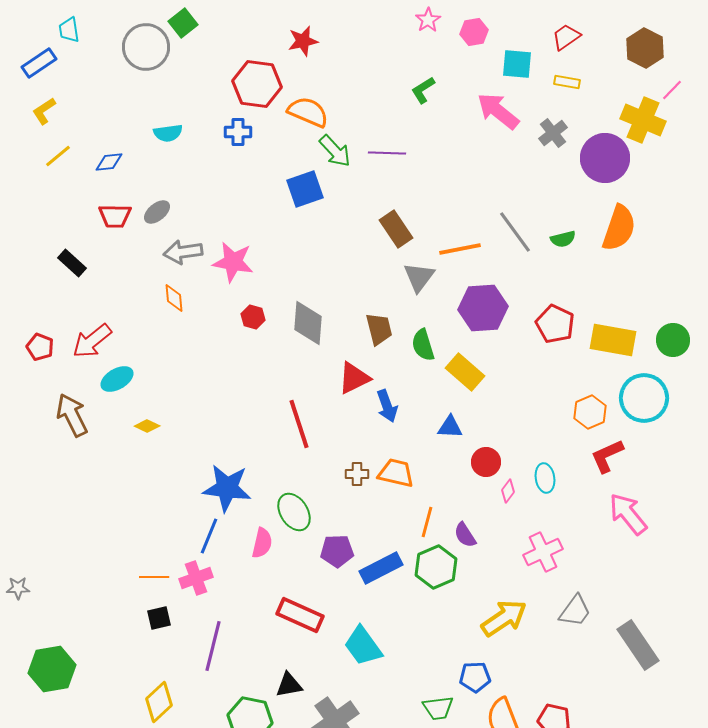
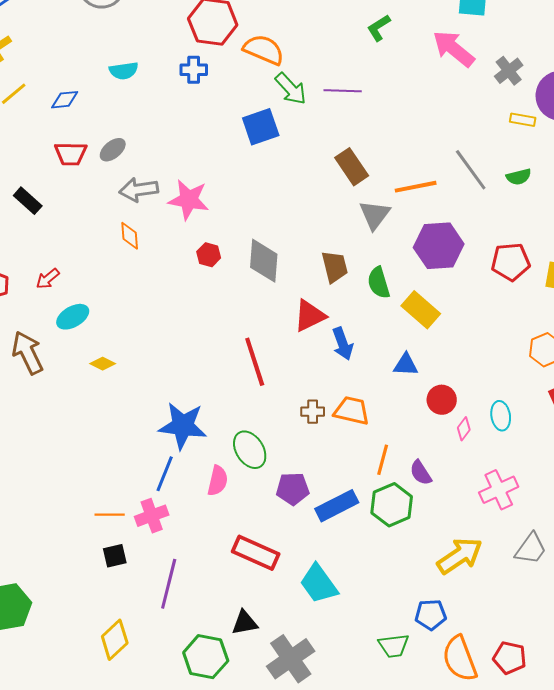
yellow rectangle: (567, 82) -> (523, 120), moved
red pentagon: (555, 324) -> (511, 262), turned -30
red arrow: (92, 341) -> (48, 279), size x0.6

